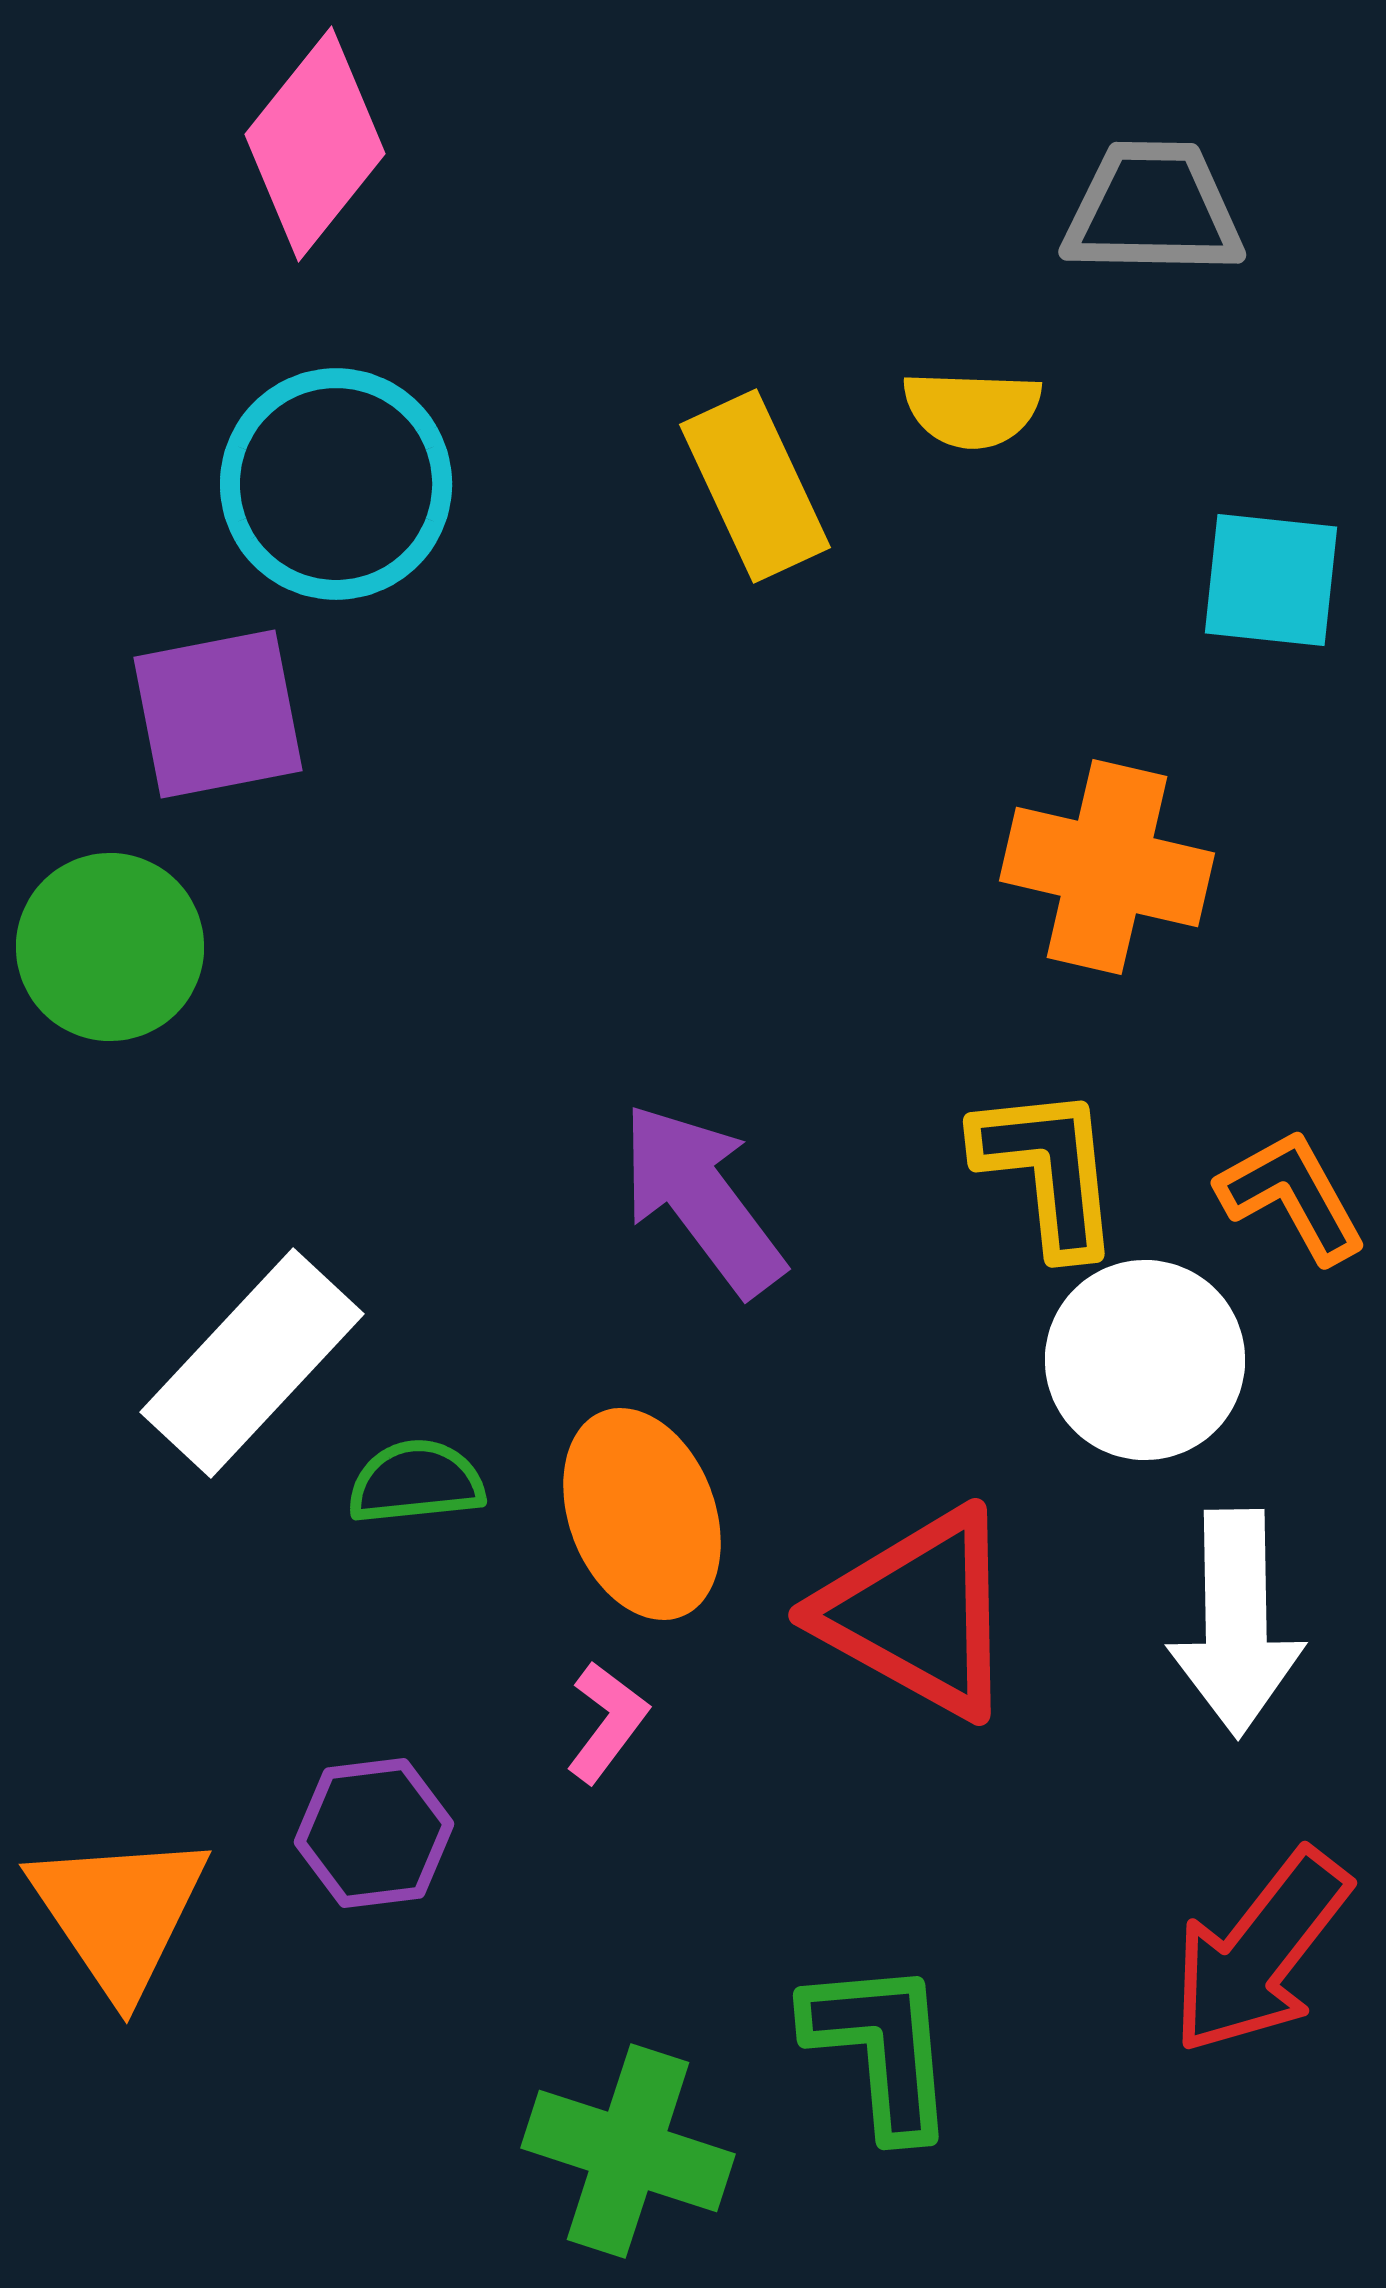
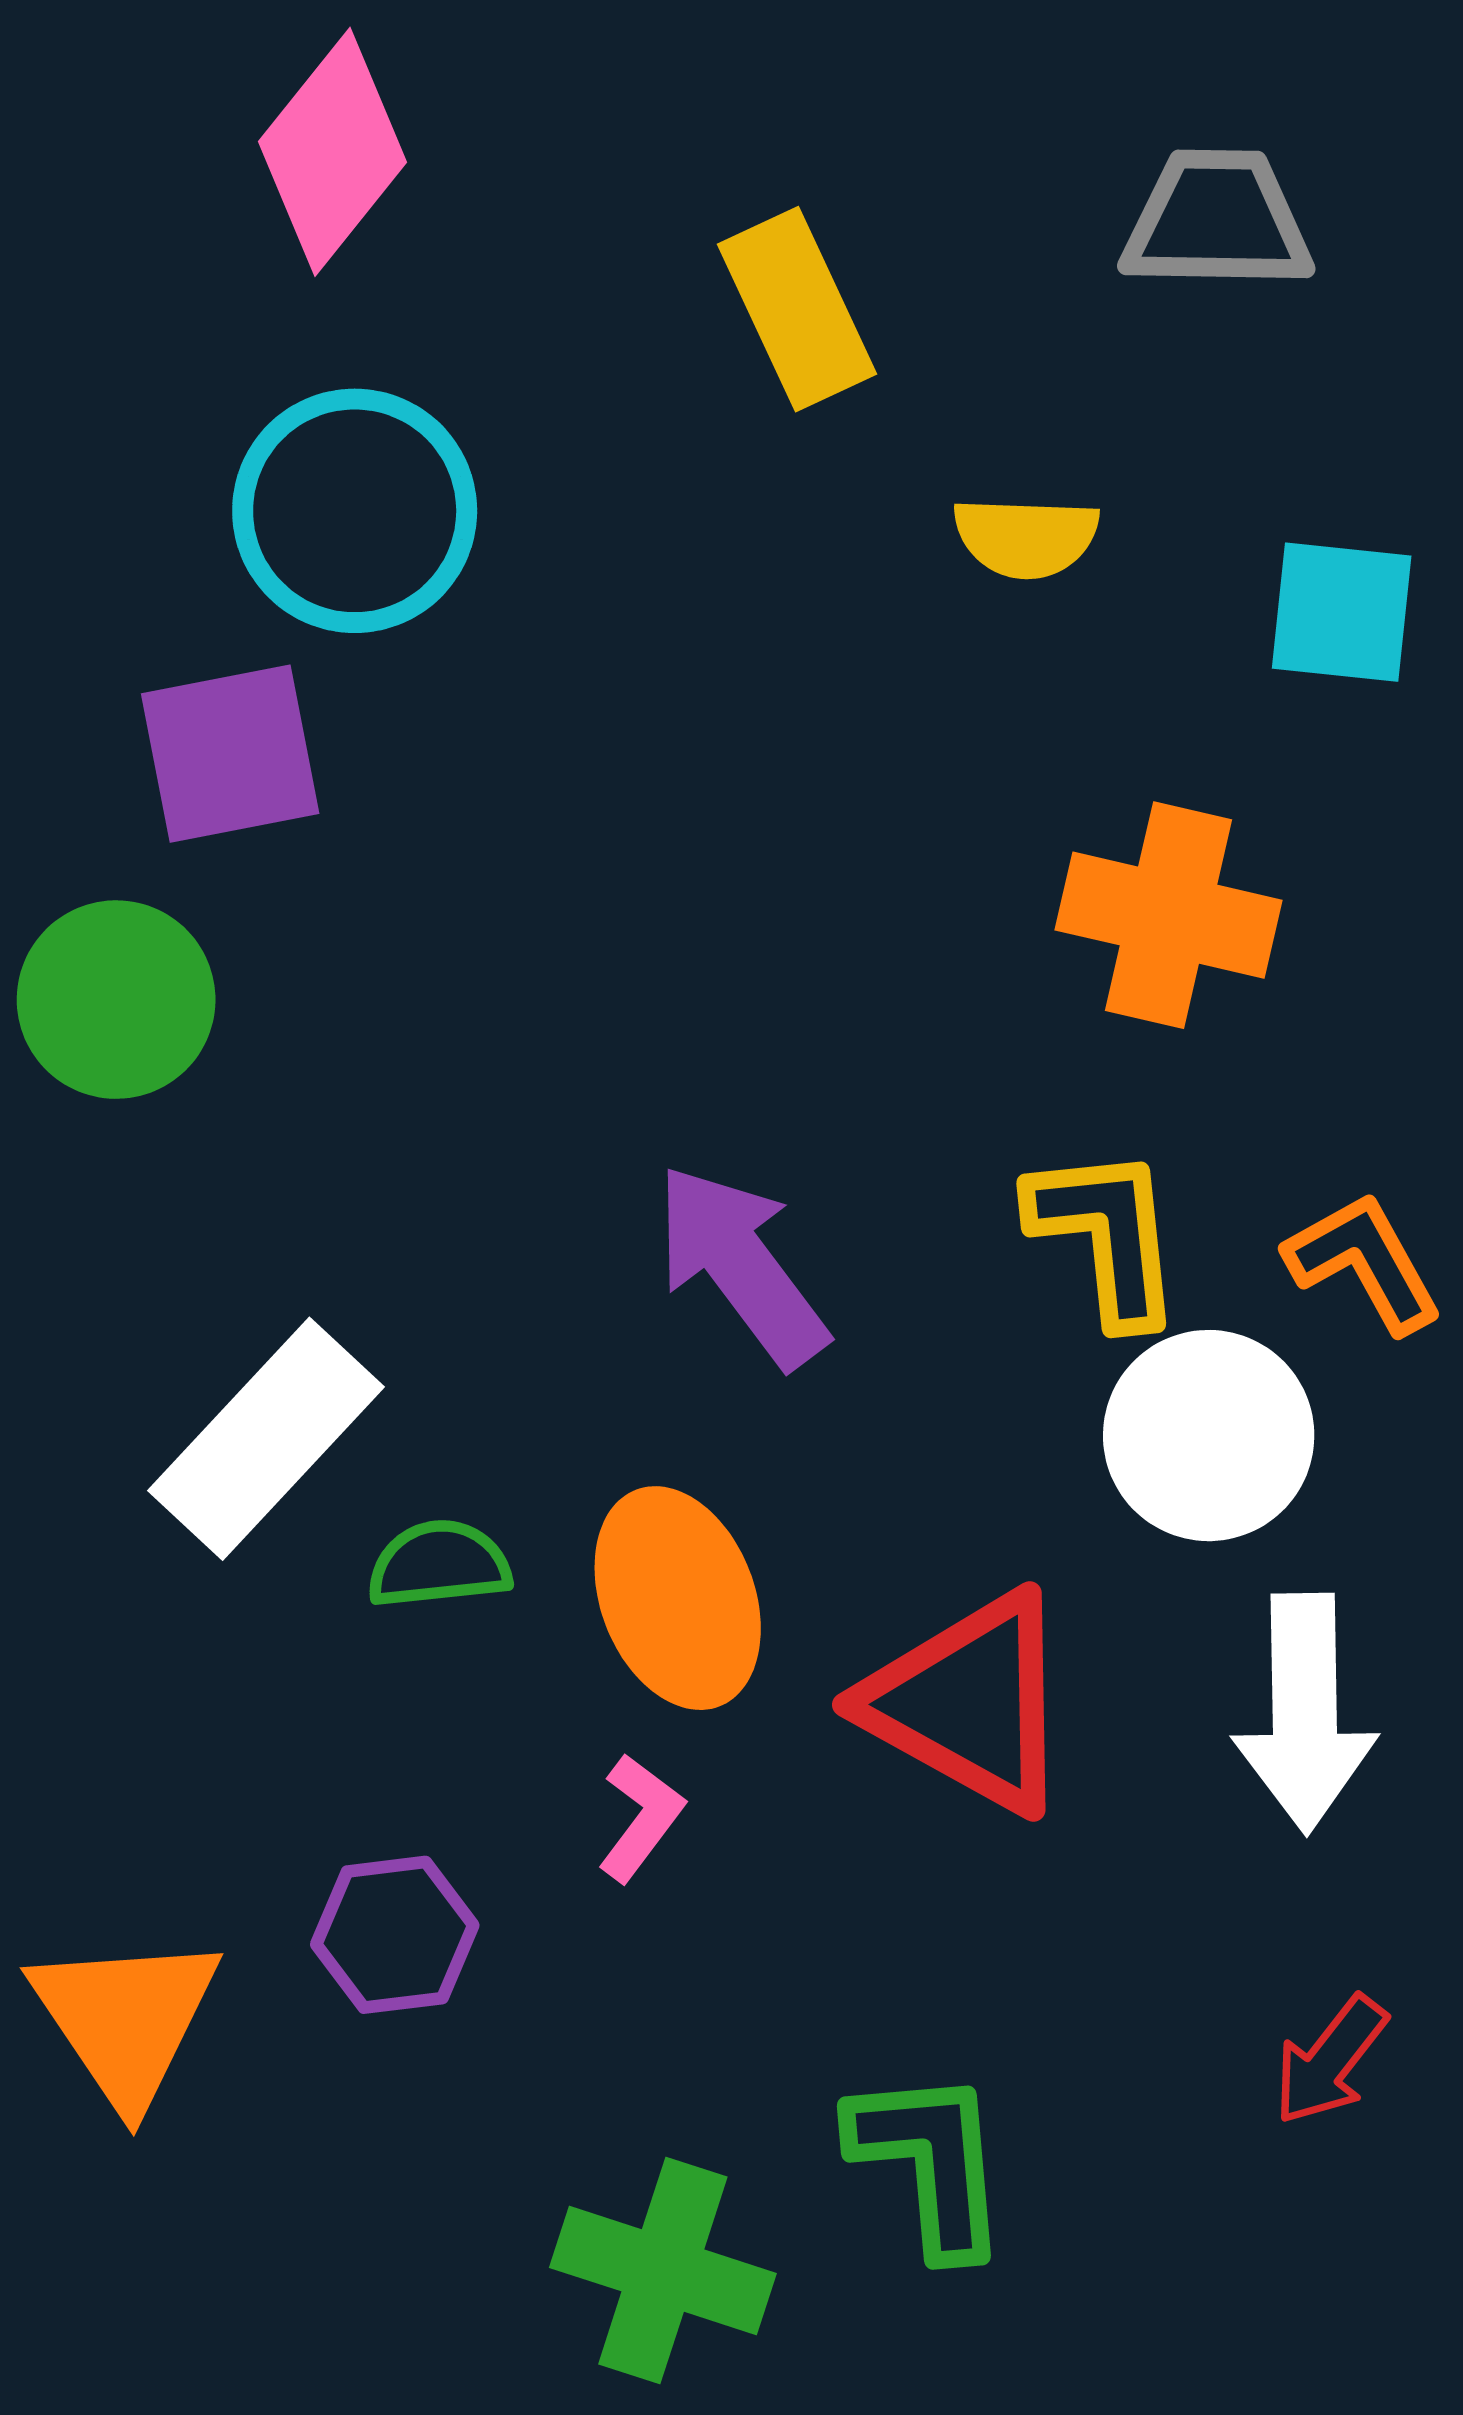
yellow semicircle: (972, 409) -> (1026, 537), moved
yellow rectangle: (755, 486) -> (797, 309), moved
red arrow: (1260, 1952) -> (1330, 2060), size x0.6

